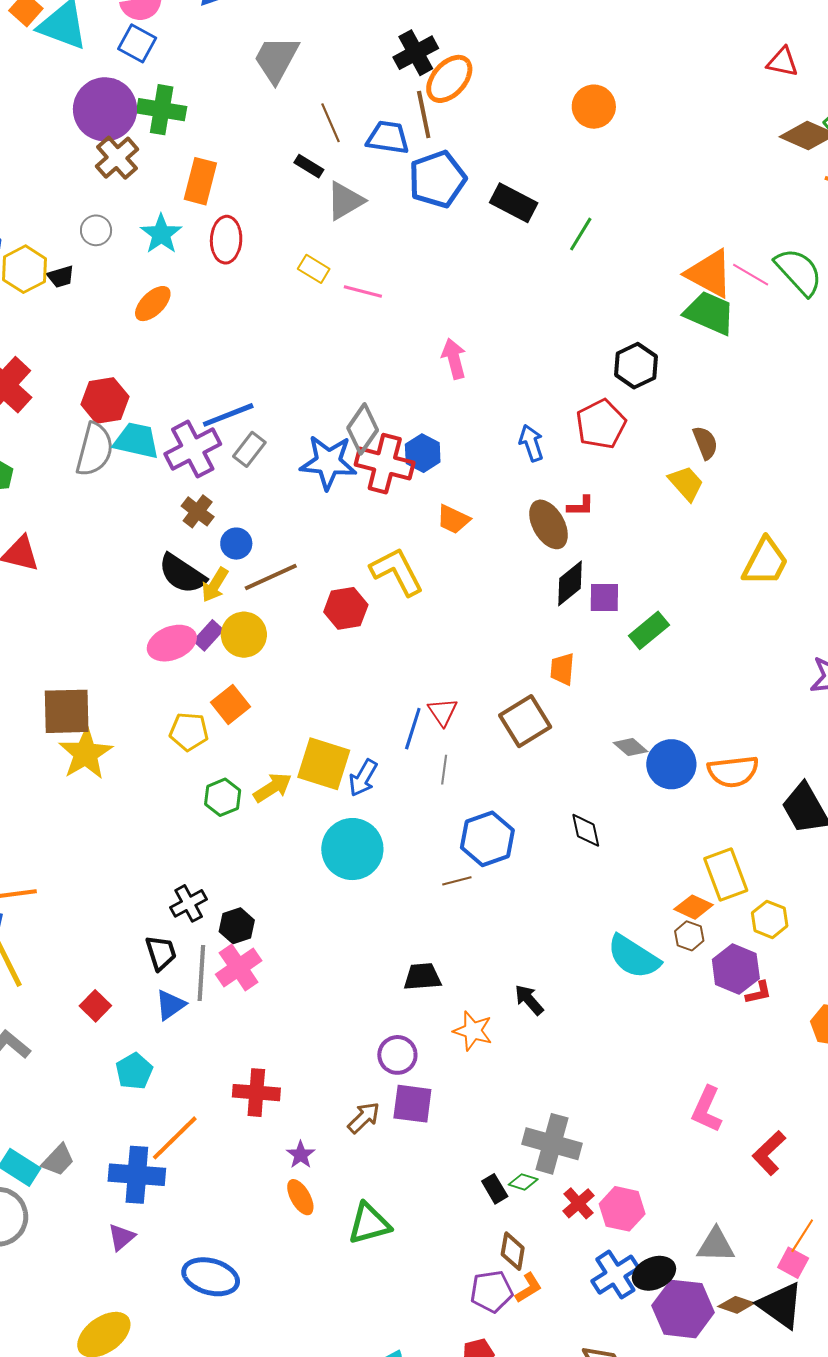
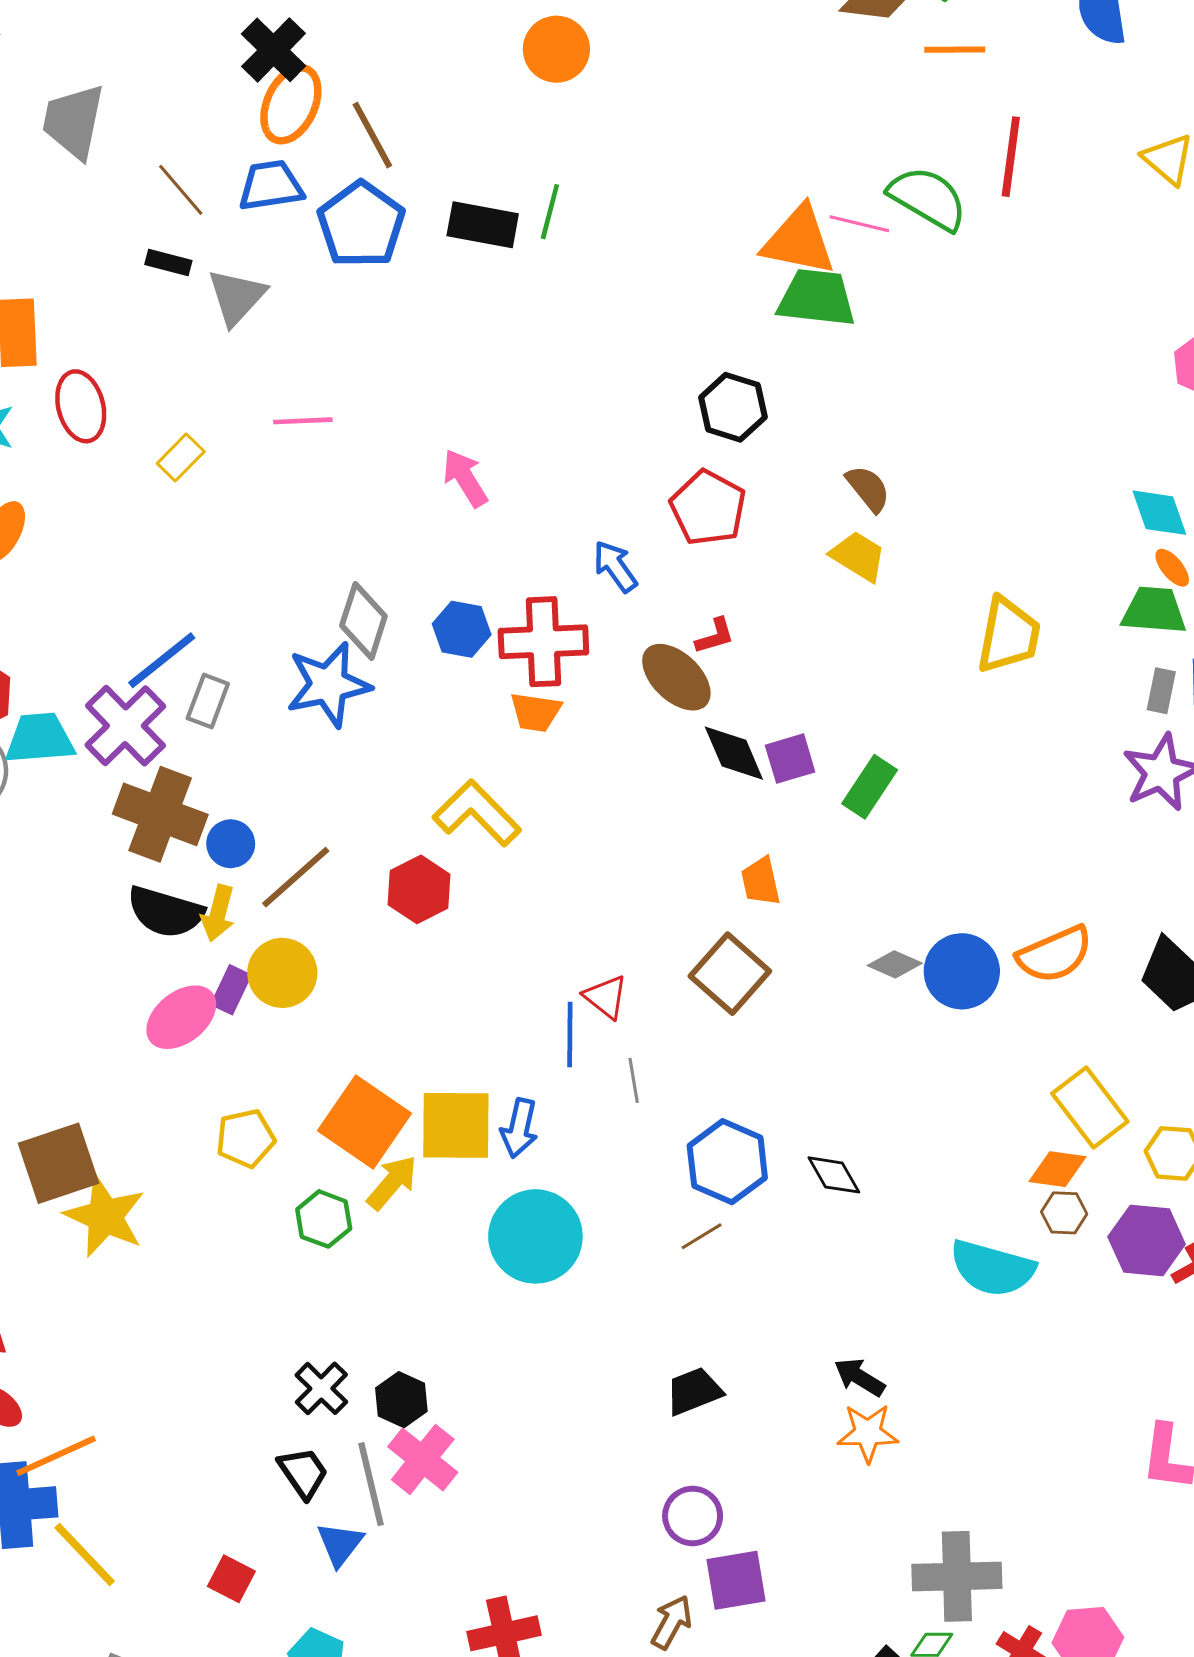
orange ellipse: (449, 79) -> (291, 104), moved
brown line: (424, 115) -> (372, 135), moved
green line: (581, 234) -> (550, 212), moved
yellow rectangle: (314, 269) -> (181, 458), moved, turned -60
red cross: (385, 464) -> (543, 642), moved
brown cross: (198, 511) -> (160, 814), size x1.8
black diamond: (570, 583) -> (734, 753), turned -57
orange square: (230, 704) -> (365, 1122), moved, size x1.5
black diamond: (586, 830) -> (834, 1175), moved
orange star: (473, 1031) -> (868, 1433), moved

